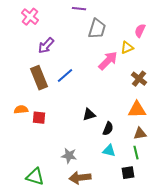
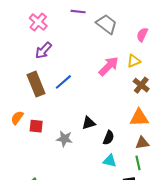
pink cross: (30, 17) -> (38, 22), moved
gray trapezoid: (97, 29) -> (106, 24), moved, turned -70
yellow triangle: (127, 48) -> (134, 61), moved
orange semicircle: (21, 110) -> (17, 118), turned -48
gray star: (69, 156) -> (64, 139), moved

